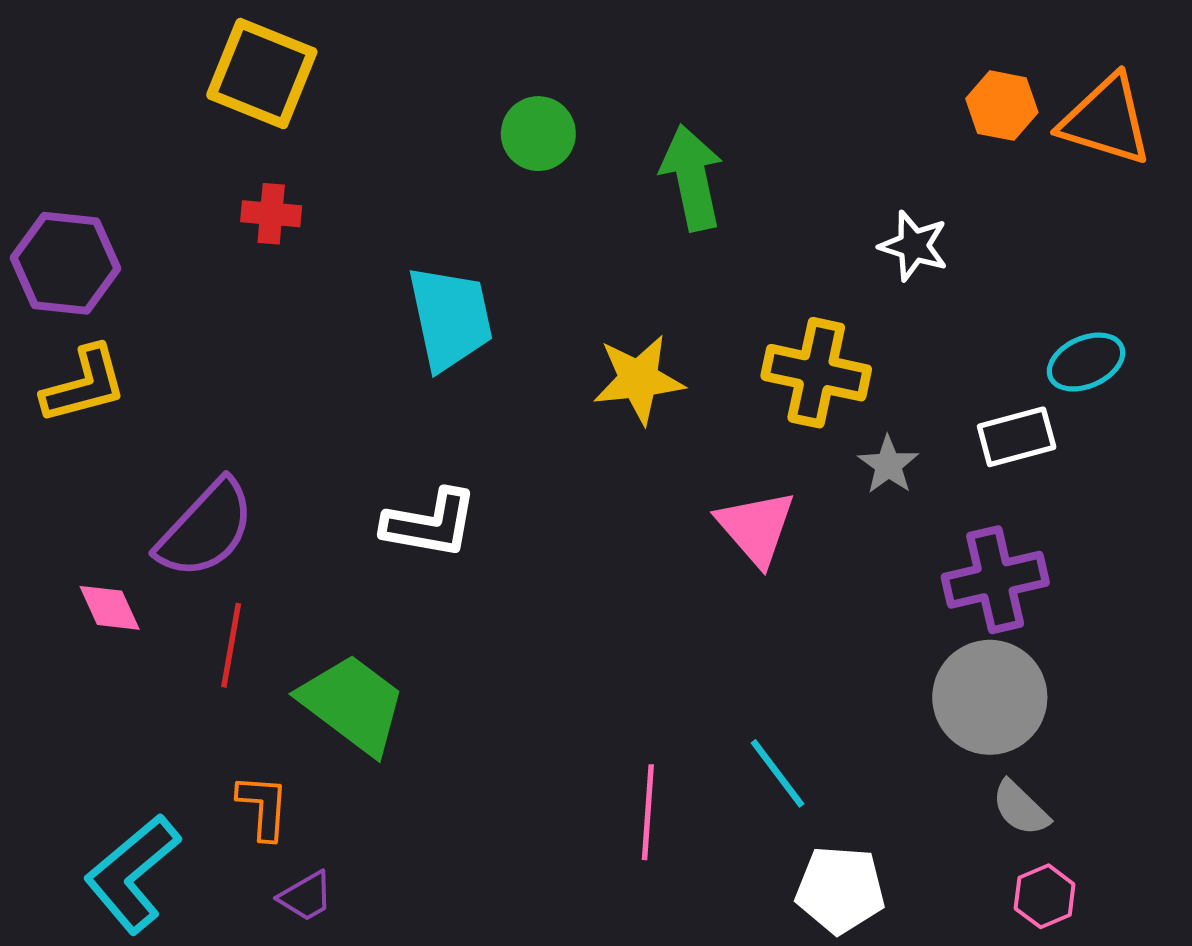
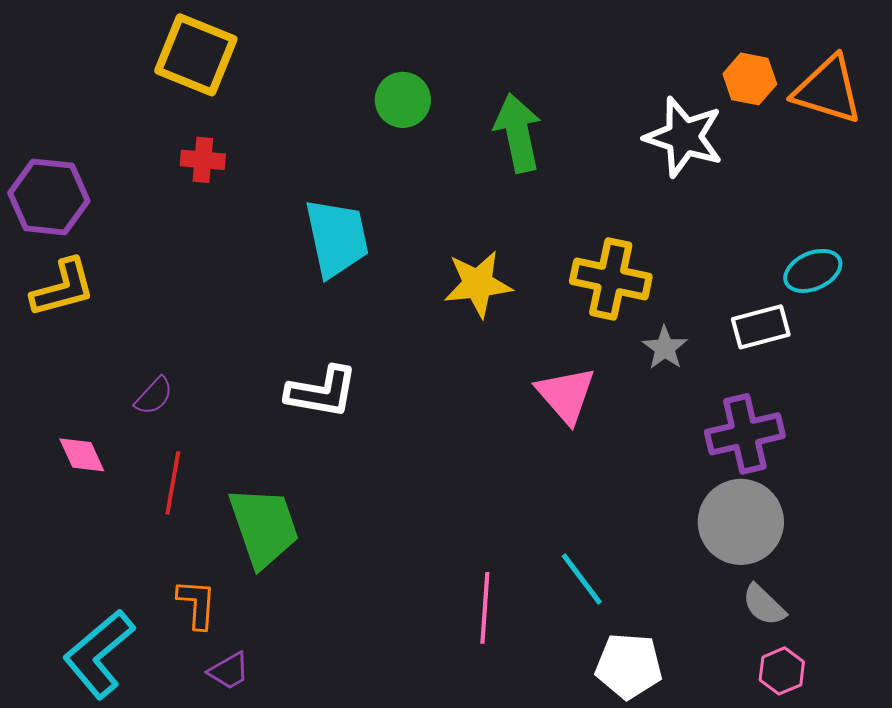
white star: (914, 246) -> (684, 137), moved, size x1.5
purple semicircle: (206, 529) -> (154, 396), size x0.5
green trapezoid: (353, 704) -> (264, 527), turned 34

